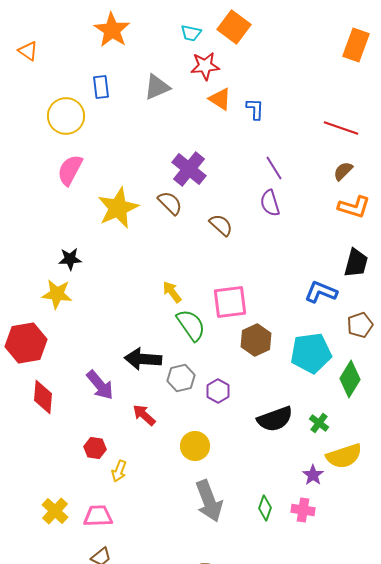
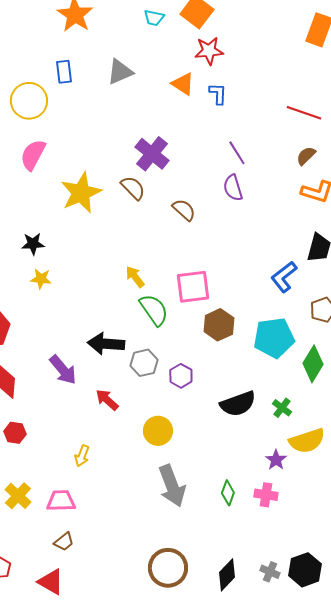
red star: (205, 66) -> (209, 51), moved
blue L-shape: (321, 292) -> (284, 277), turned -60
yellow star: (57, 294) -> (41, 279), moved, size x0.7
red hexagon: (95, 448) -> (15, 433), moved

